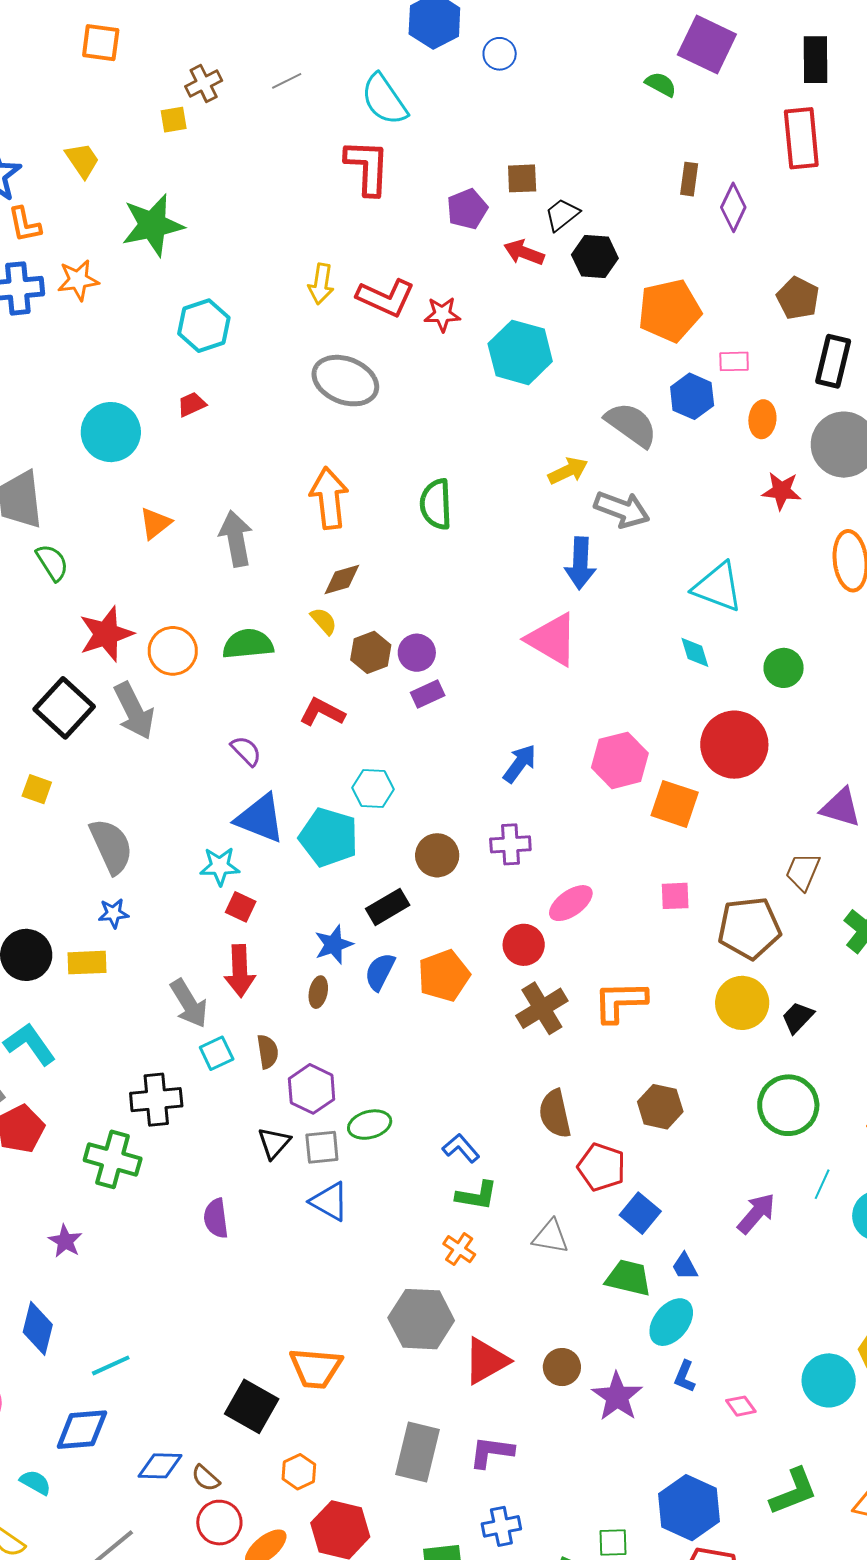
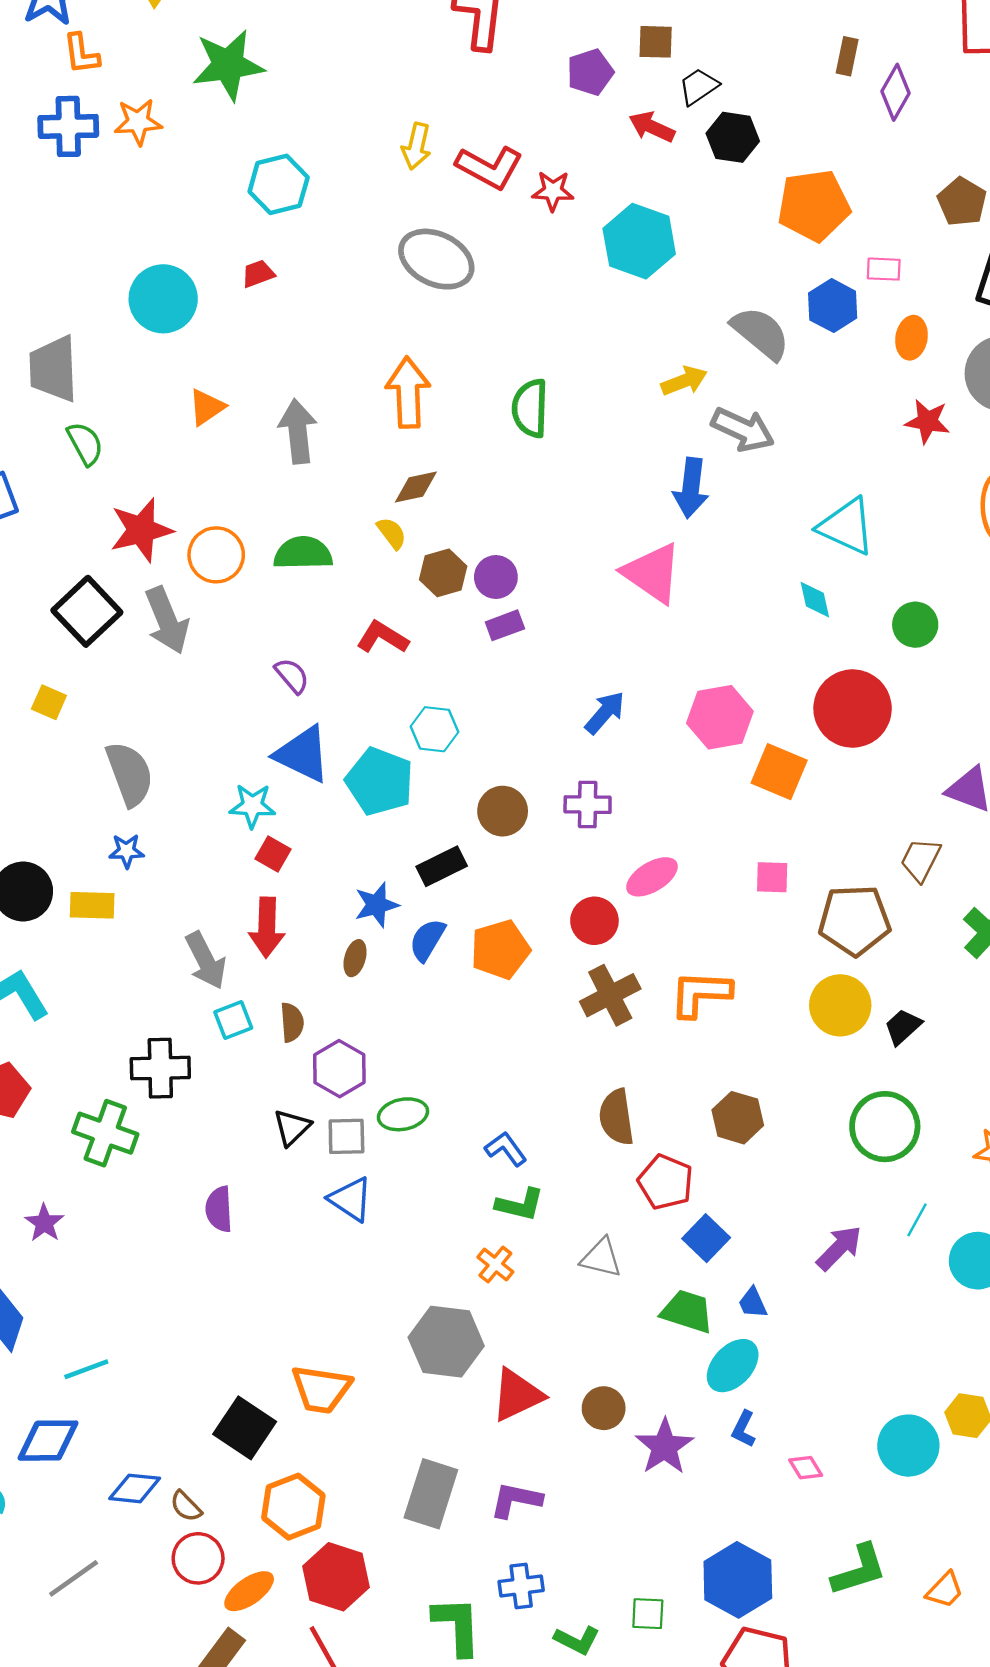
orange hexagon: (299, 1472) -> (293, 1507), size x1.6

